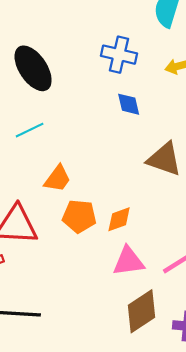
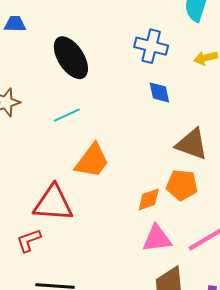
orange trapezoid: (58, 179) -> (92, 161), size x1.4
orange pentagon: (79, 216) -> (182, 185), moved

